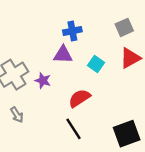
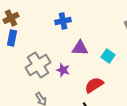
blue cross: (72, 31) -> (63, 21), moved

